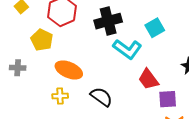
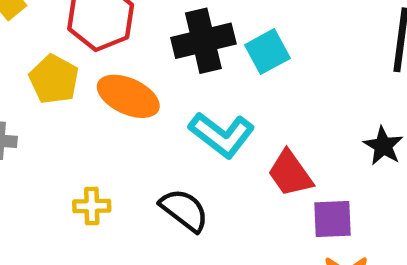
cyan square: (155, 28) -> (267, 52), moved
cyan L-shape: (127, 49) -> (222, 135), moved
orange ellipse: (69, 70) -> (128, 96), moved

